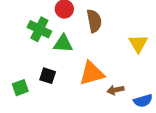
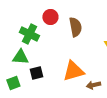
green triangle: (63, 44) -> (20, 57), moved
black square: (48, 76) -> (36, 73), turned -32

